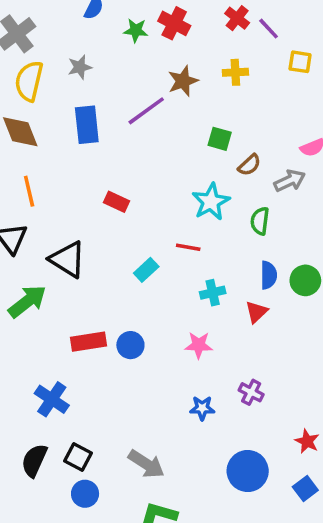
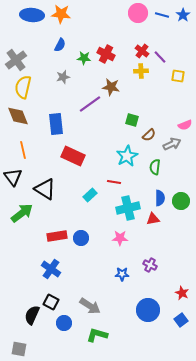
gray star: (80, 67) -> (63, 77), moved
yellow cross: (235, 72) -> (141, 71), moved
brown star: (183, 81) -> (111, 87), turned 30
blue rectangle: (87, 125) -> (56, 124), moved
red rectangle: (116, 202) -> (73, 156), size x1.6
cyan cross: (213, 293) -> (128, 208), size x1.6
red triangle: (256, 312) -> (153, 219), turned 32
blue cross: (52, 399) -> (51, 269), moved
black semicircle: (34, 461) -> (32, 315), moved
blue circle: (85, 494) -> (64, 323), moved

